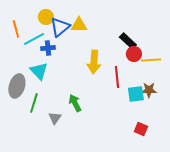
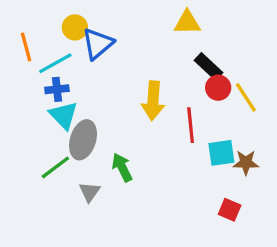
yellow triangle: (79, 25) -> (187, 23), moved
blue cross: (48, 48) -> (57, 89), moved
yellow line: (151, 60) -> (246, 97), turned 60
gray ellipse: (17, 86) -> (83, 140), moved
brown star: (149, 90) -> (246, 163), moved
green line: (34, 103) -> (55, 167), turned 36

